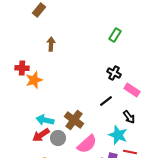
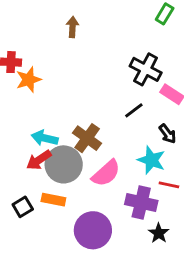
green rectangle: (115, 35) -> (165, 14), moved
brown arrow: (51, 44) -> (72, 27), moved
black cross: (114, 73) -> (146, 69), size x1.5
gray circle: (58, 138) -> (64, 164), size x1.6

